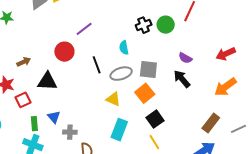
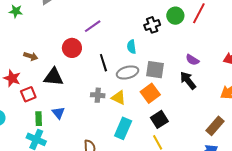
green circle: (166, 25) -> (175, 16), moved
brown arrow: (24, 62) -> (31, 56), turned 40
gray cross: (70, 132) -> (98, 95), moved

